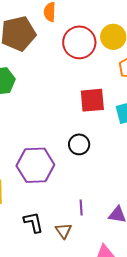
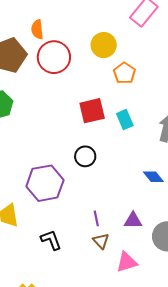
red circle: (79, 42) -> (54, 57), moved
brown triangle: (64, 231) -> (101, 241), moved

